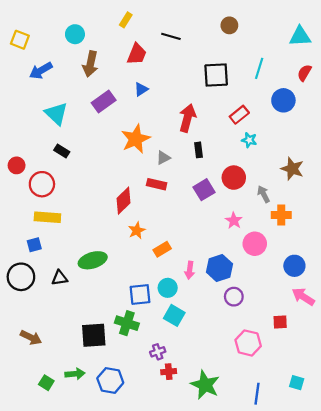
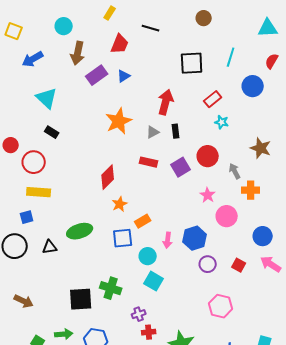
purple rectangle: (104, 101) -> (97, 75), moved
gray triangle: (163, 158) -> (153, 132), moved
red rectangle: (157, 184) -> (149, 162), moved
blue square: (140, 294) -> (123, 238), moved
red square: (280, 322) -> (239, 265), moved, turned 32

